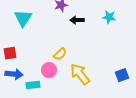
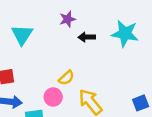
cyan star: (109, 17) -> (125, 34), size x1.6

